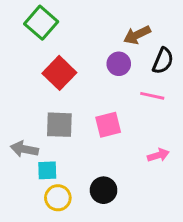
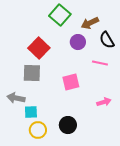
green square: (41, 23) -> (60, 15), moved
black semicircle: (163, 61) -> (107, 40), turned 126
gray square: (59, 125) -> (32, 73), moved

